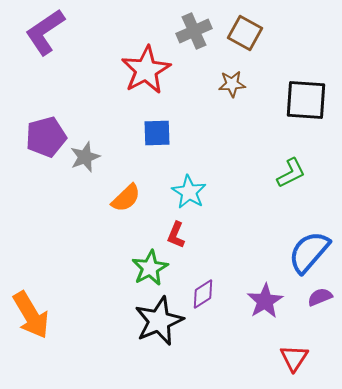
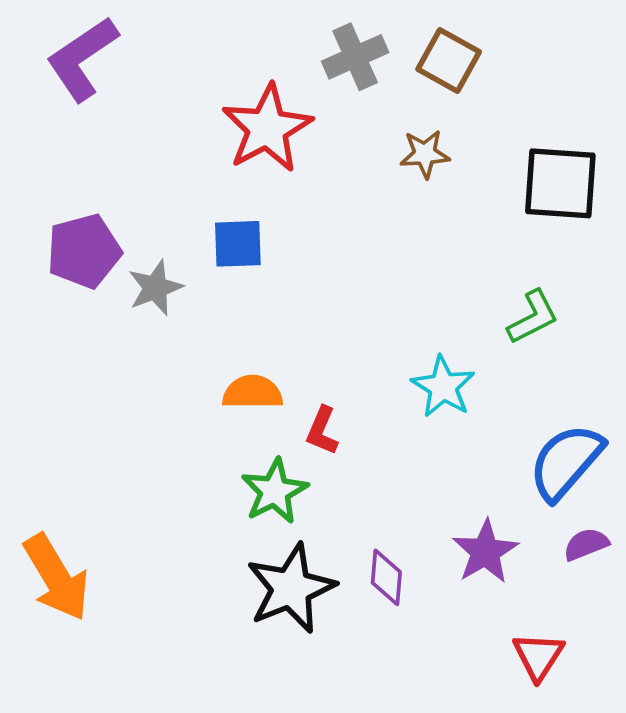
blue square: (157, 133) -> (238, 244), moved
cyan star: (189, 192) -> (443, 387), moved
orange semicircle: (126, 198) -> (253, 392), moved, turned -136
purple diamond: (203, 294) -> (386, 577), moved, turned -52

